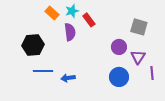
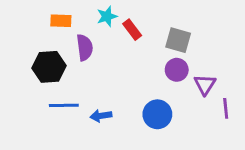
orange rectangle: (52, 13) -> (61, 21), moved, turned -40
gray square: (139, 27) -> (178, 40), moved
purple semicircle: (70, 32) -> (85, 48), moved
blue circle: (119, 77) -> (157, 114), moved

